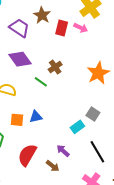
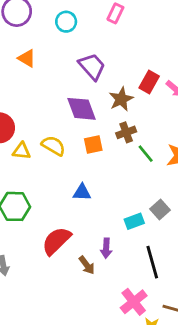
brown star: (42, 15) -> (121, 99), moved
green line: (41, 82) -> (146, 154), moved
orange square: (17, 120) -> (93, 144), moved, turned -32
purple arrow: (63, 151) -> (106, 248), turned -144

